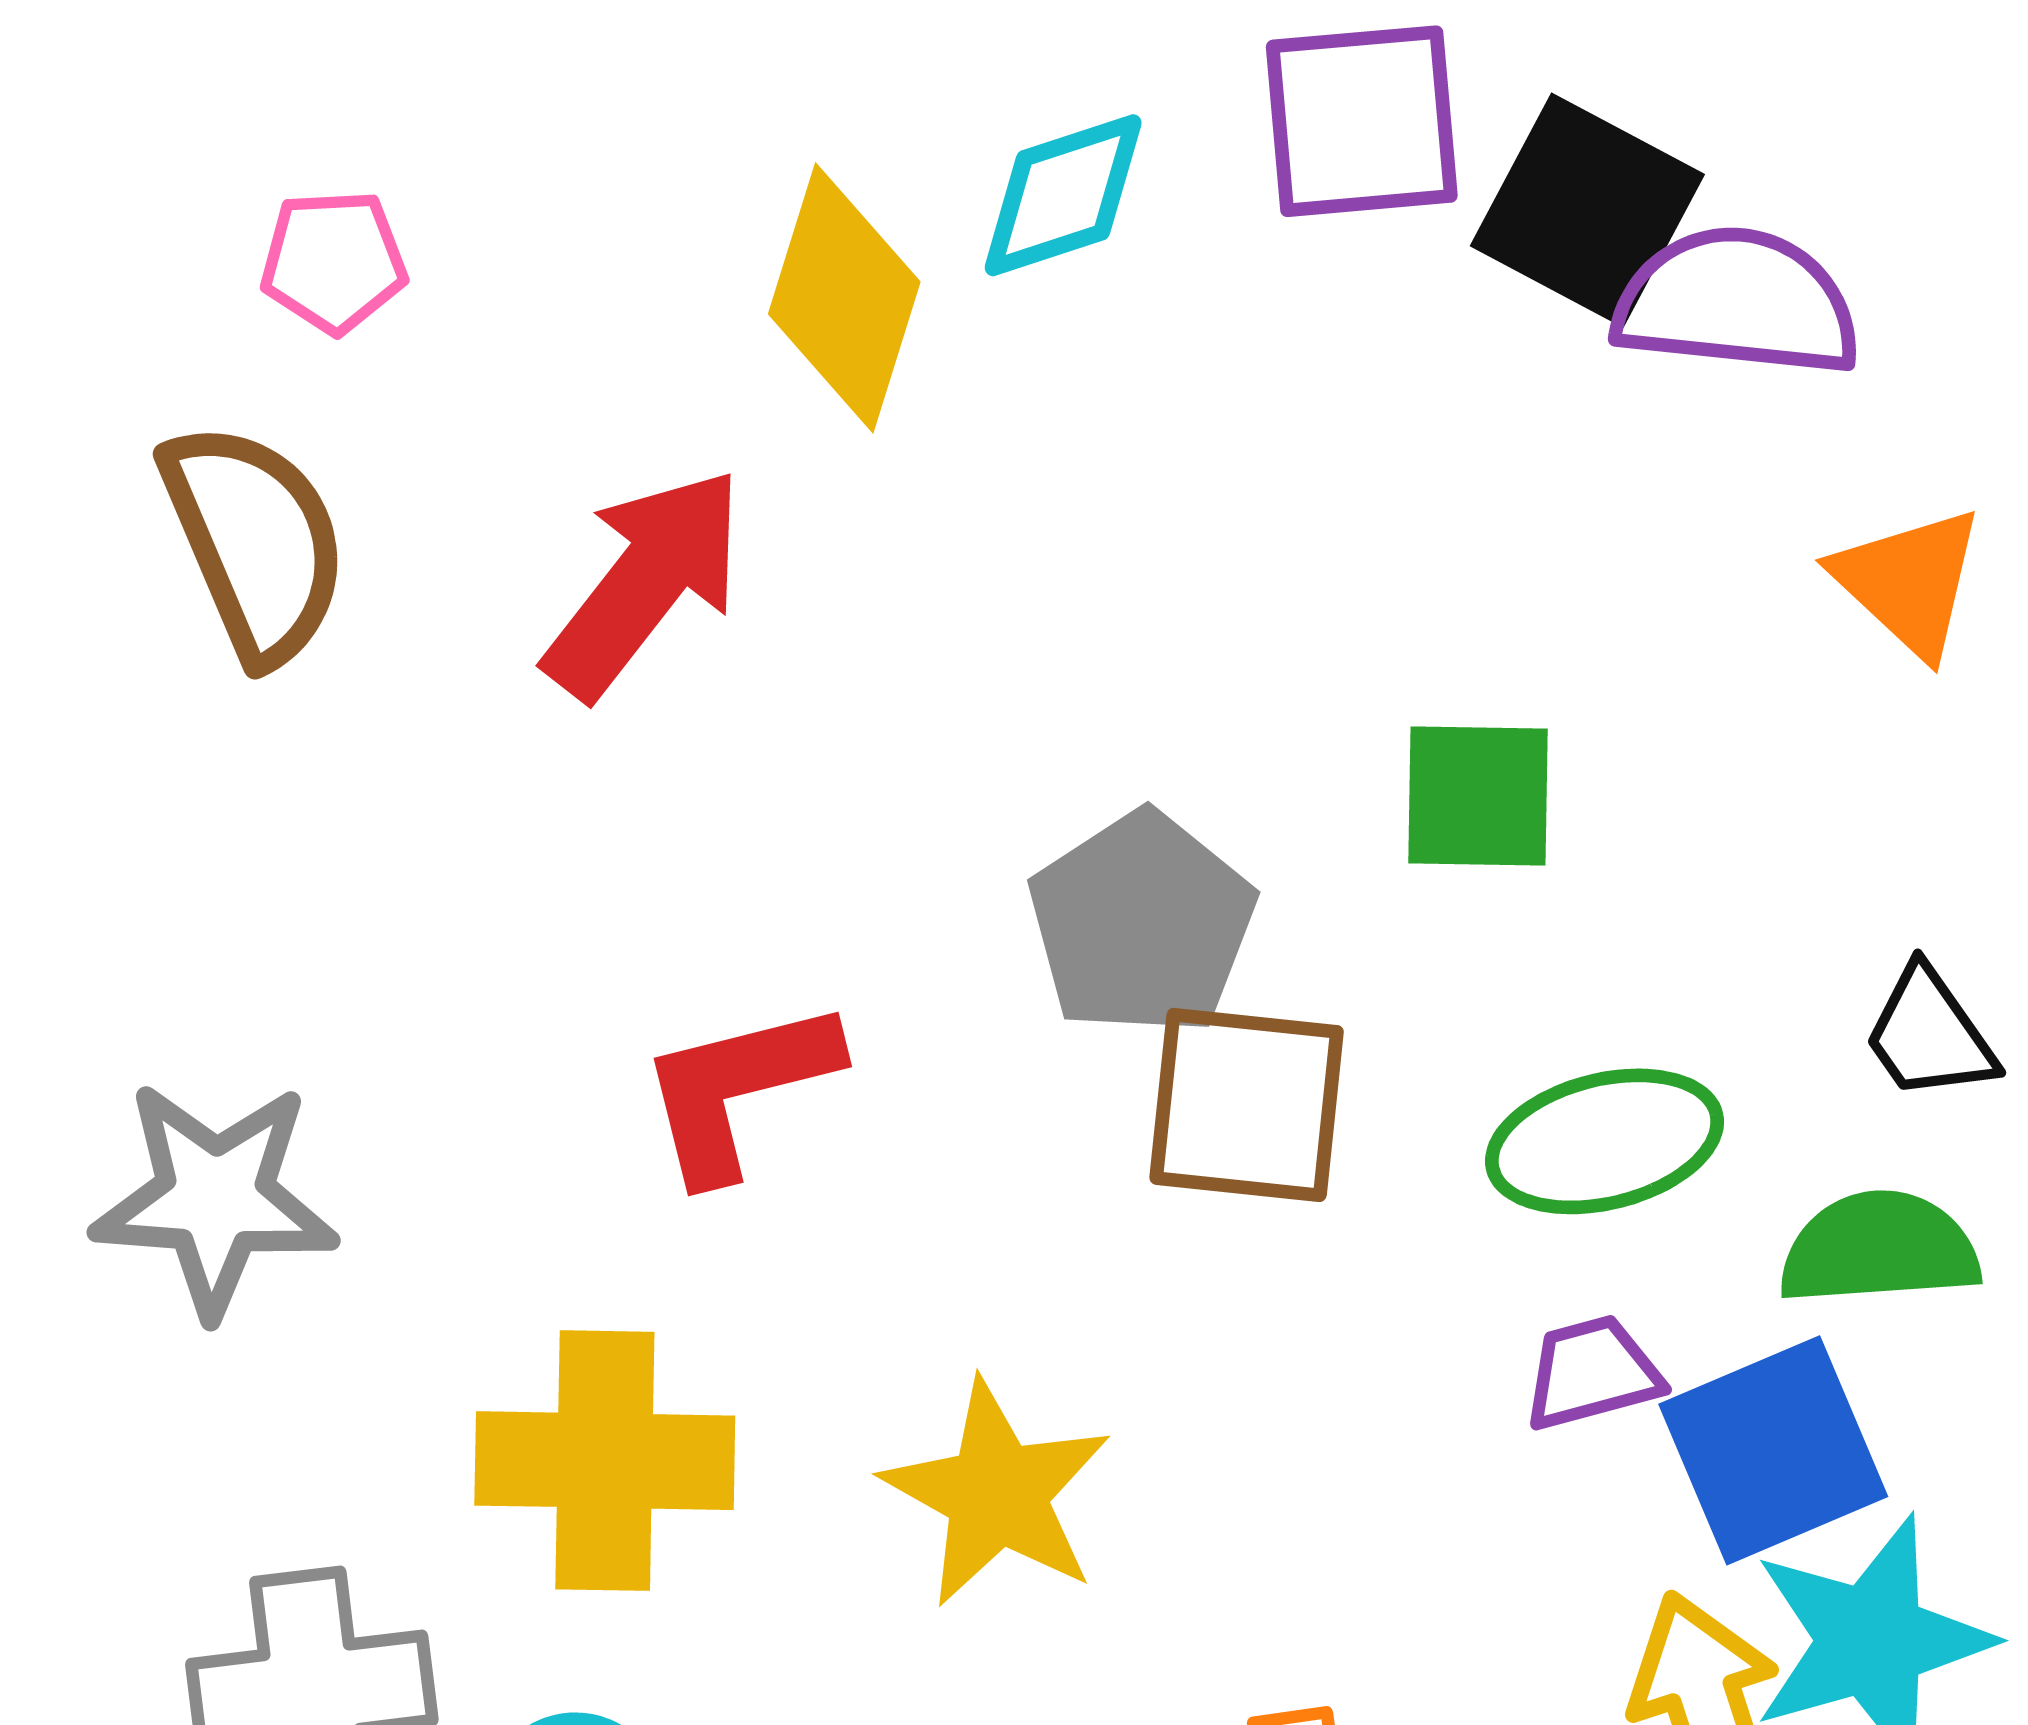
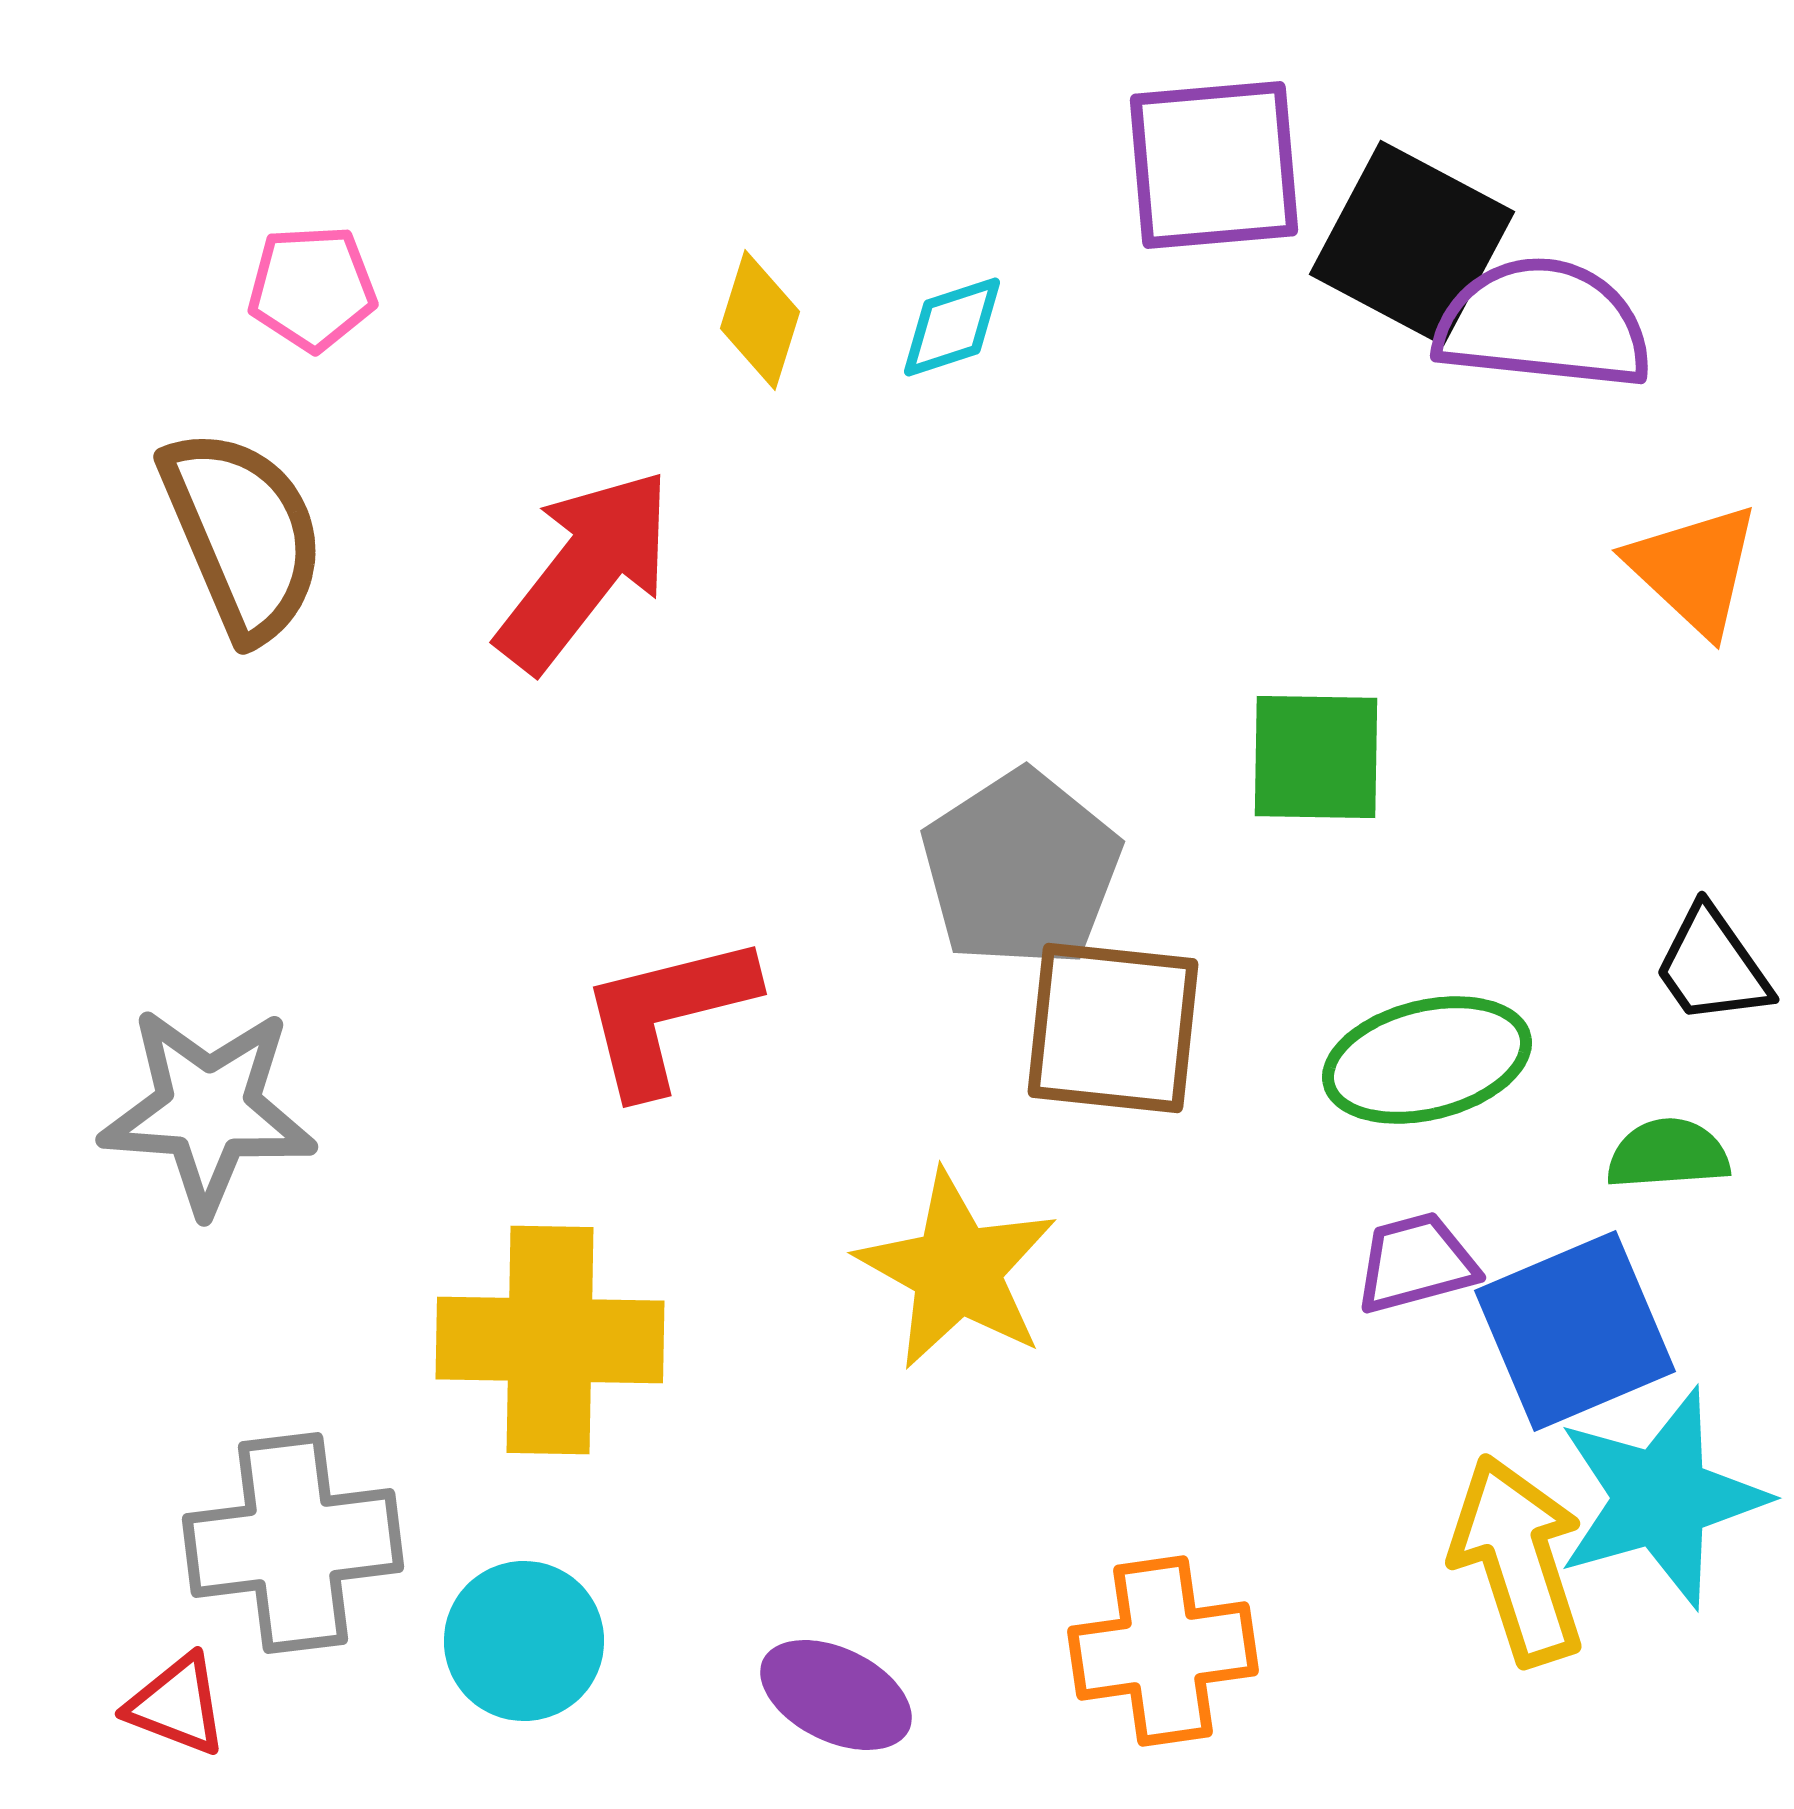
cyan diamond: (1063, 195) -> (952, 327), moved, size x0.7
yellow diamond: (844, 298) -> (760, 320), size x0.6
green semicircle: (1879, 1249) -> (1668, 1154), size x0.7
yellow star: (997, 1494) -> (957, 1270), moved

